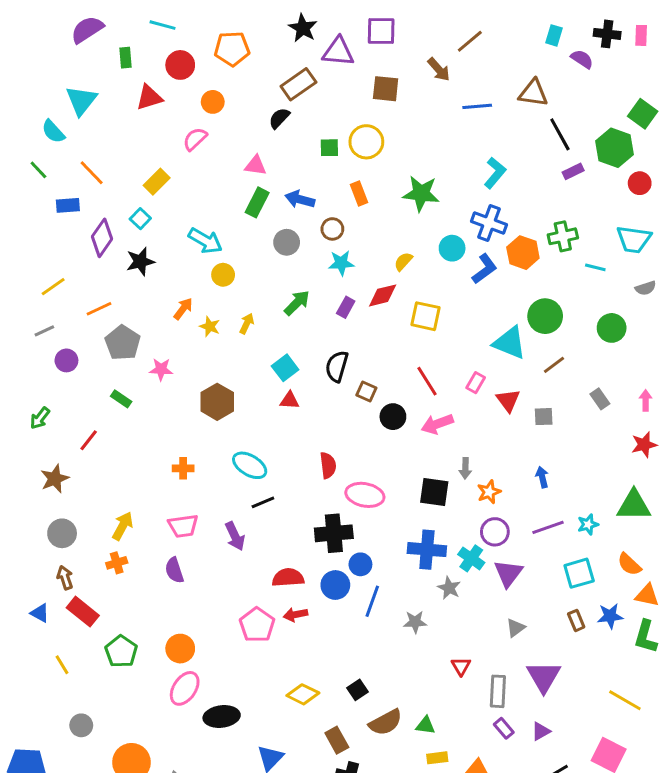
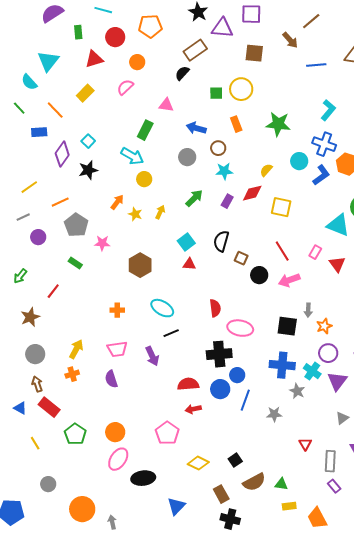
yellow rectangle: (157, 182) -> (85, 93), moved
green rectangle: (257, 202) -> (145, 130), moved
pink pentagon: (257, 625) -> (167, 433), moved

